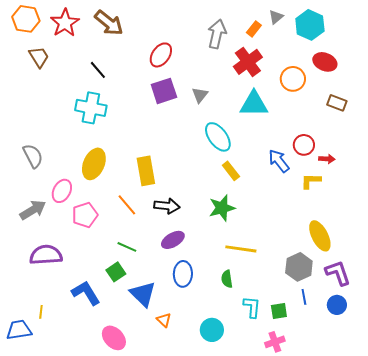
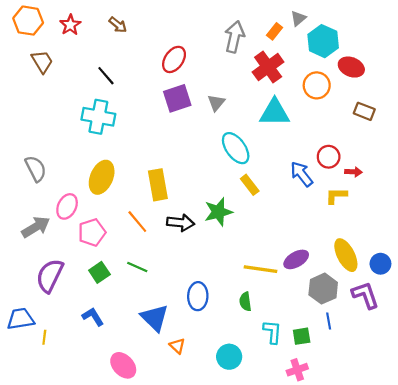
red star: (65, 23) -> (70, 25), size x0.7
brown arrow: (109, 23) -> (118, 25), size x0.6
cyan hexagon: (310, 25) -> (323, 41), moved
green star: (222, 208) -> (218, 212), moved
purple ellipse: (173, 240) -> (296, 259), moved
purple semicircle: (46, 255) -> (50, 276), turned -60
green square: (116, 272) -> (99, 272), moved
blue L-shape: (86, 293) -> (93, 317), size x0.7
blue circle: (337, 305) -> (380, 264), moved
blue trapezoid: (19, 330) -> (21, 319), moved

